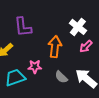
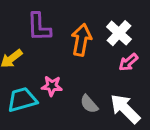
orange arrow: (55, 47) -> (81, 40), moved

